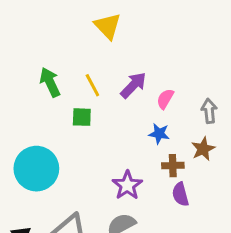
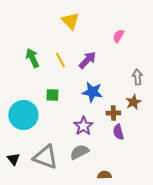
pink semicircle: (165, 99) -> (118, 36), moved
green square: (82, 117) -> (52, 95), moved
blue star: (159, 134) -> (92, 92), moved, size x1.5

